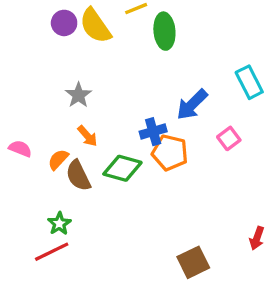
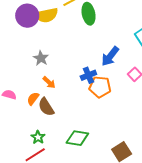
purple circle: (64, 23) -> (27, 16), size x1.5
yellow semicircle: (95, 26) -> (46, 15), turned -60
green diamond: (122, 168) -> (77, 138), moved

